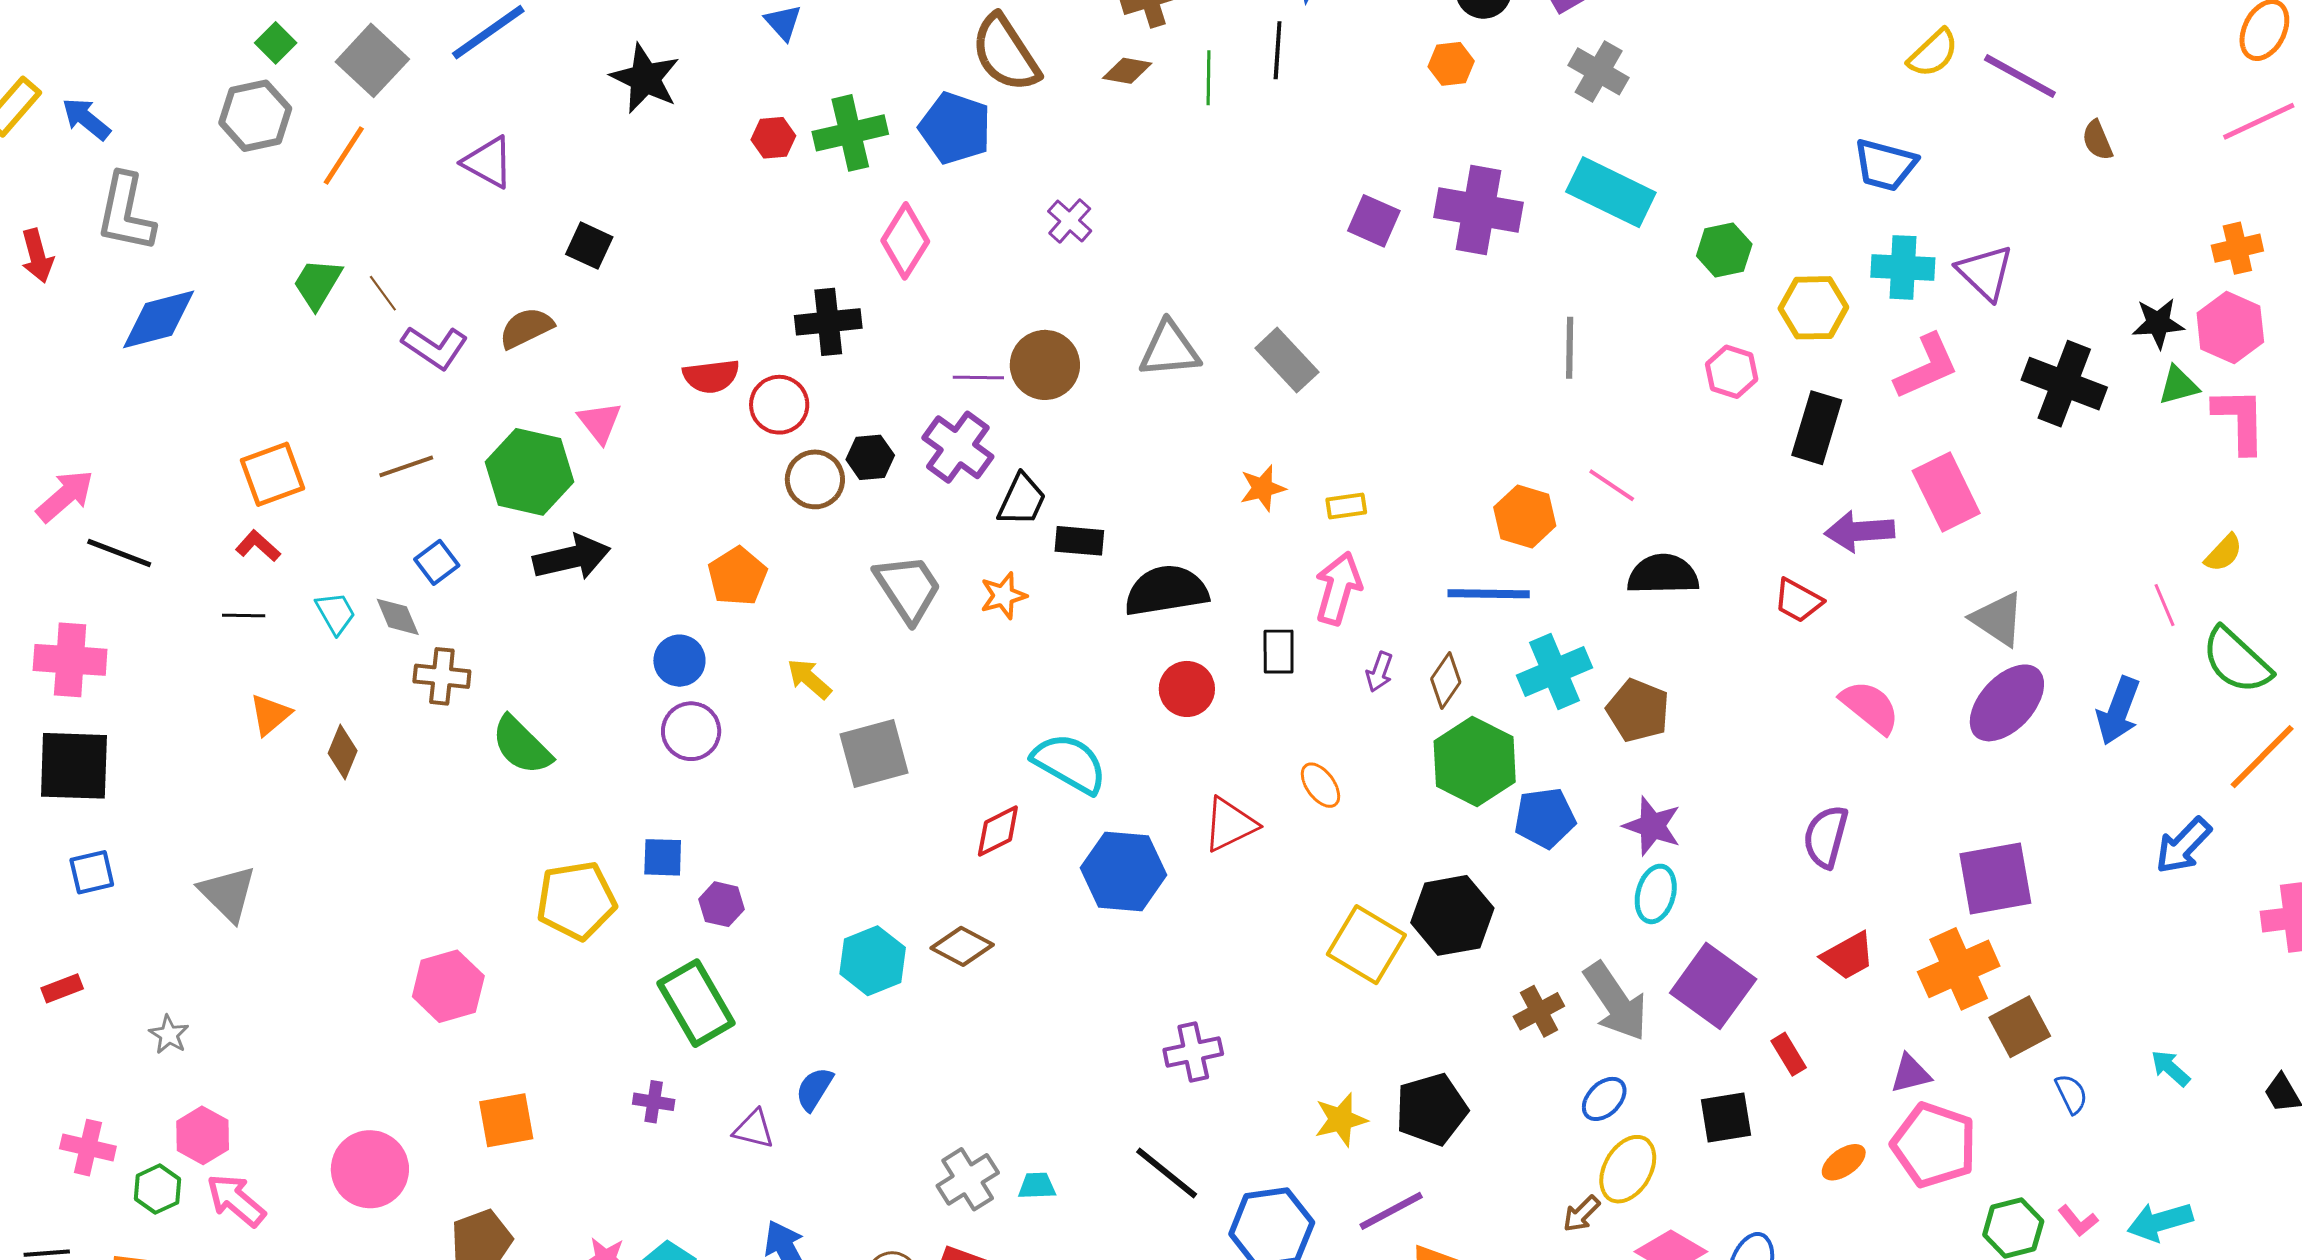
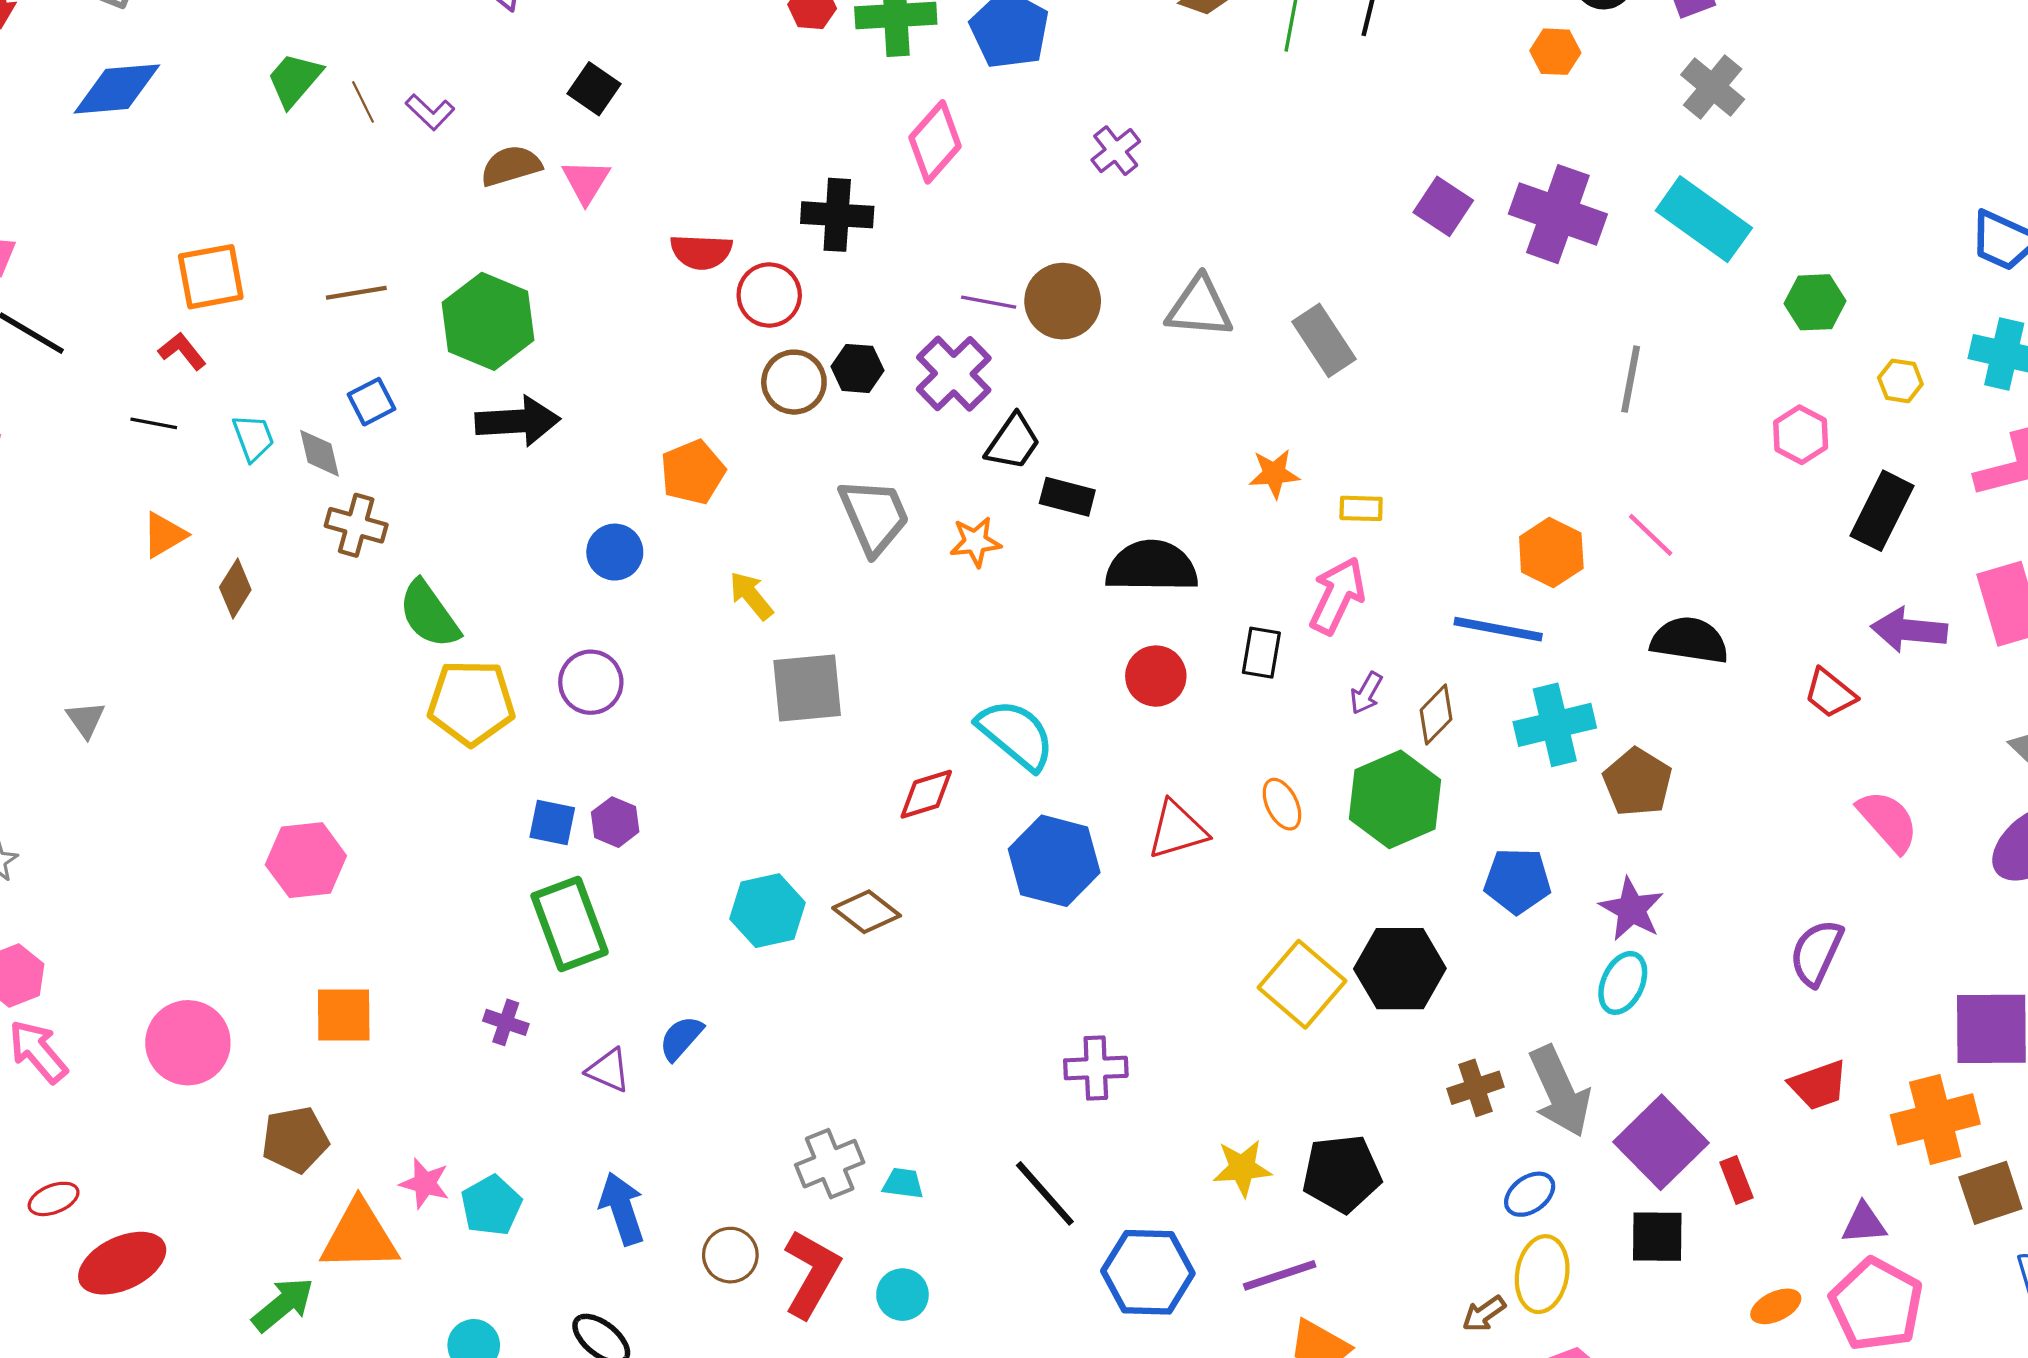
yellow hexagon: (1813, 308) -> (1900, 381), size x0.6
purple L-shape: (435, 347) -> (430, 112), moved, size x0.7
pink triangle: (600, 422) -> (586, 181), moved
purple circle: (691, 731) -> (591, 682), moved
green hexagon: (1475, 761) -> (1395, 799), moved
blue square: (663, 857) -> (552, 822), moved
gray triangle: (228, 893) -> (86, 719), size x0.6
yellow pentagon: (576, 900) -> (471, 703), moved
purple square: (1713, 986) -> (1661, 1142), moved
yellow ellipse: (1628, 1169) -> (1542, 1274), turned -30

